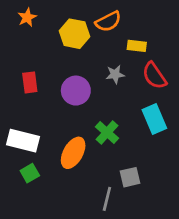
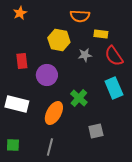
orange semicircle: (108, 21) -> (80, 16), turned 30
yellow hexagon: (74, 34) -> (59, 40), moved
purple circle: (76, 91) -> (47, 75), moved
green square: (30, 173) -> (13, 145), moved, turned 32
gray line: (107, 199) -> (50, 147), moved

